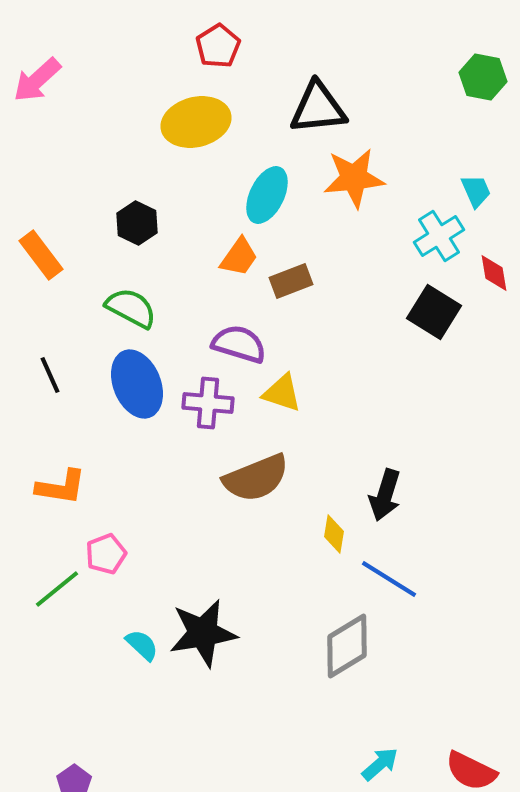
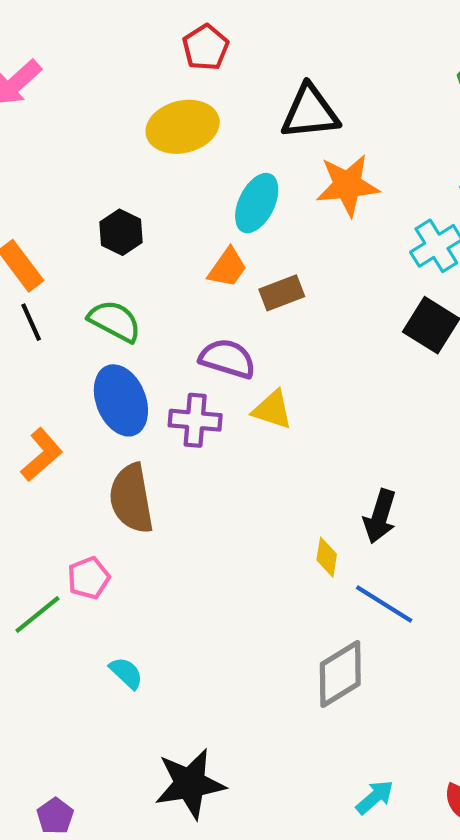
black line: (50, 375) -> (31, 322), moved
brown semicircle: (256, 478) -> (131, 499), moved, turned 102
orange L-shape: (61, 487) -> (42, 455), moved, turned -50
black star: (203, 633) -> (190, 784), moved

